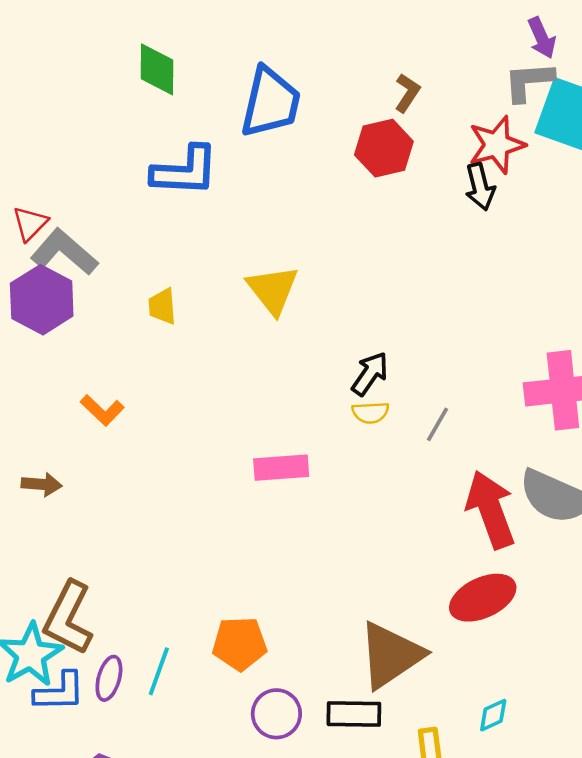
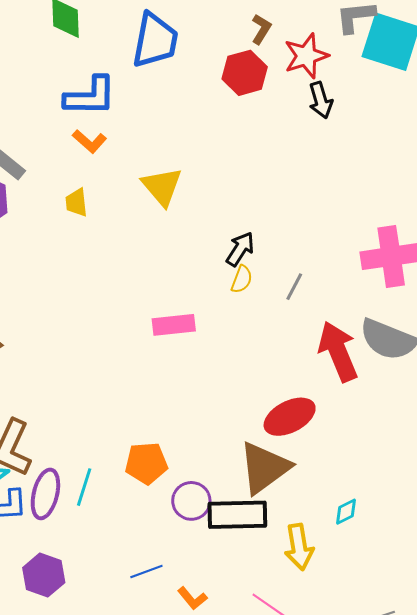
red star: (497, 145) -> (306, 56), moved
orange L-shape: (102, 410) -> (89, 141), moved
yellow semicircle: (370, 413) -> (242, 279), turned -64
red ellipse: (483, 598) -> (290, 417), moved
purple ellipse: (109, 678) -> (45, 494), size x1.4
purple circle: (276, 714) -> (191, 501), moved
black rectangle: (354, 714) -> (237, 515), size x1.4

